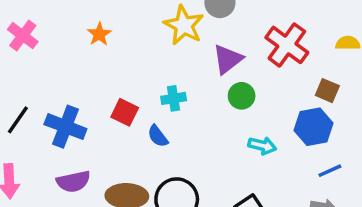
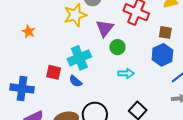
yellow star: (184, 25) -> (75, 15), turned -30
cyan cross: (174, 98) -> (79, 58), size x1.6
cyan arrow: (262, 146) -> (126, 73), moved

